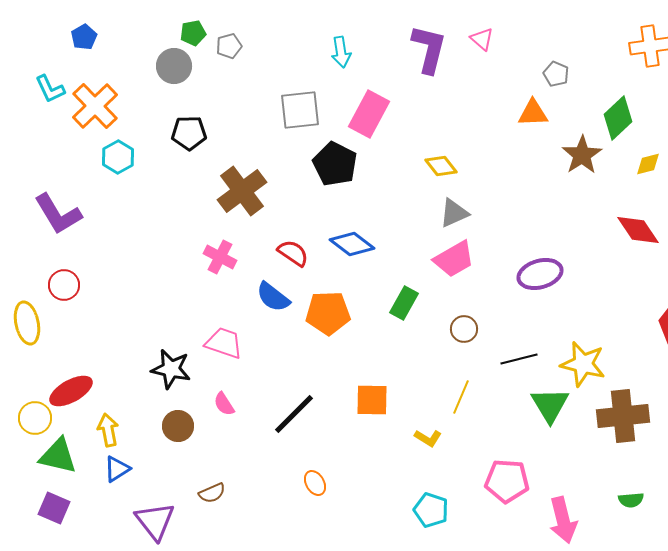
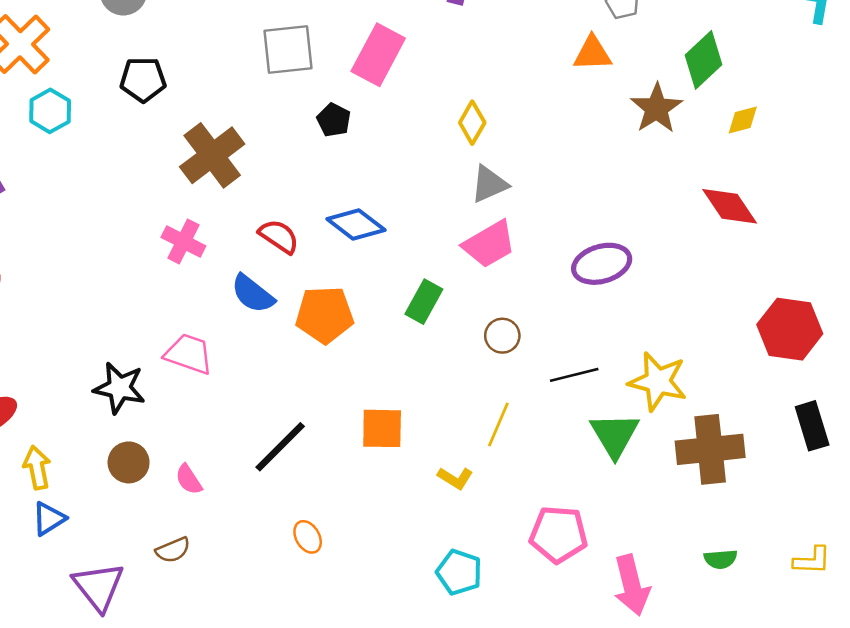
black pentagon: (335, 164) -> (334, 120), size x0.6
yellow diamond: (441, 166) -> (472, 123), turned 68
pink semicircle: (224, 404) -> (189, 479), moved

